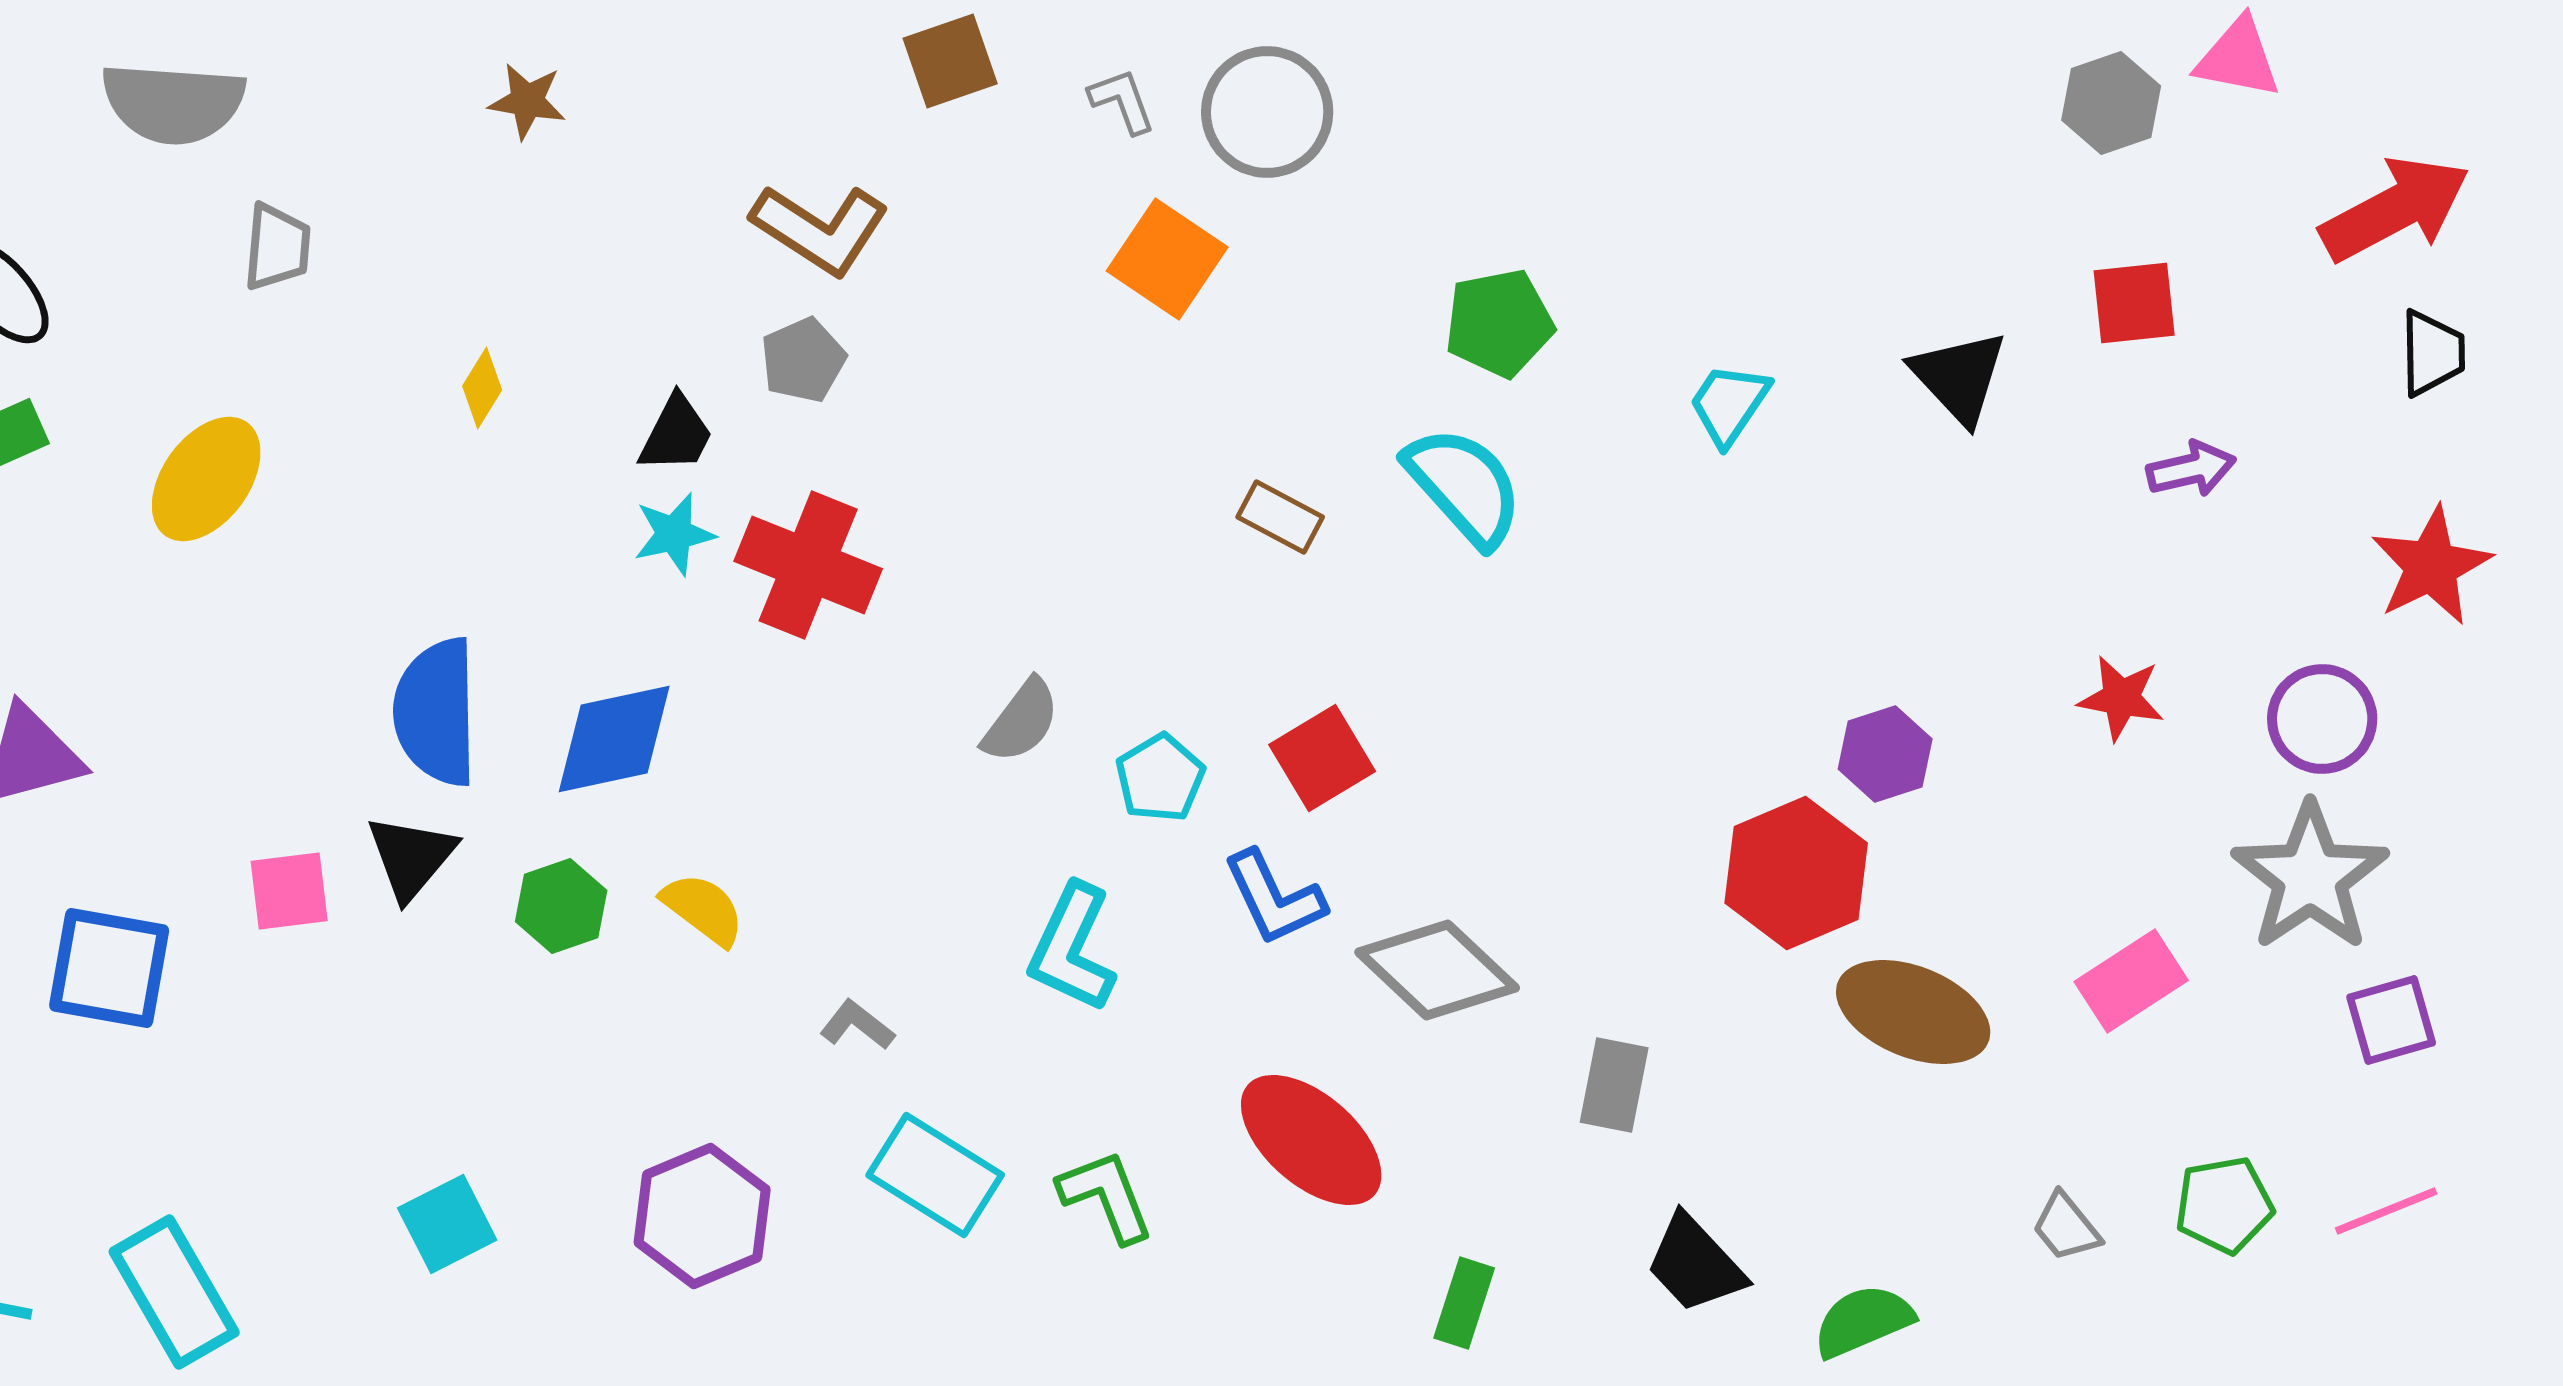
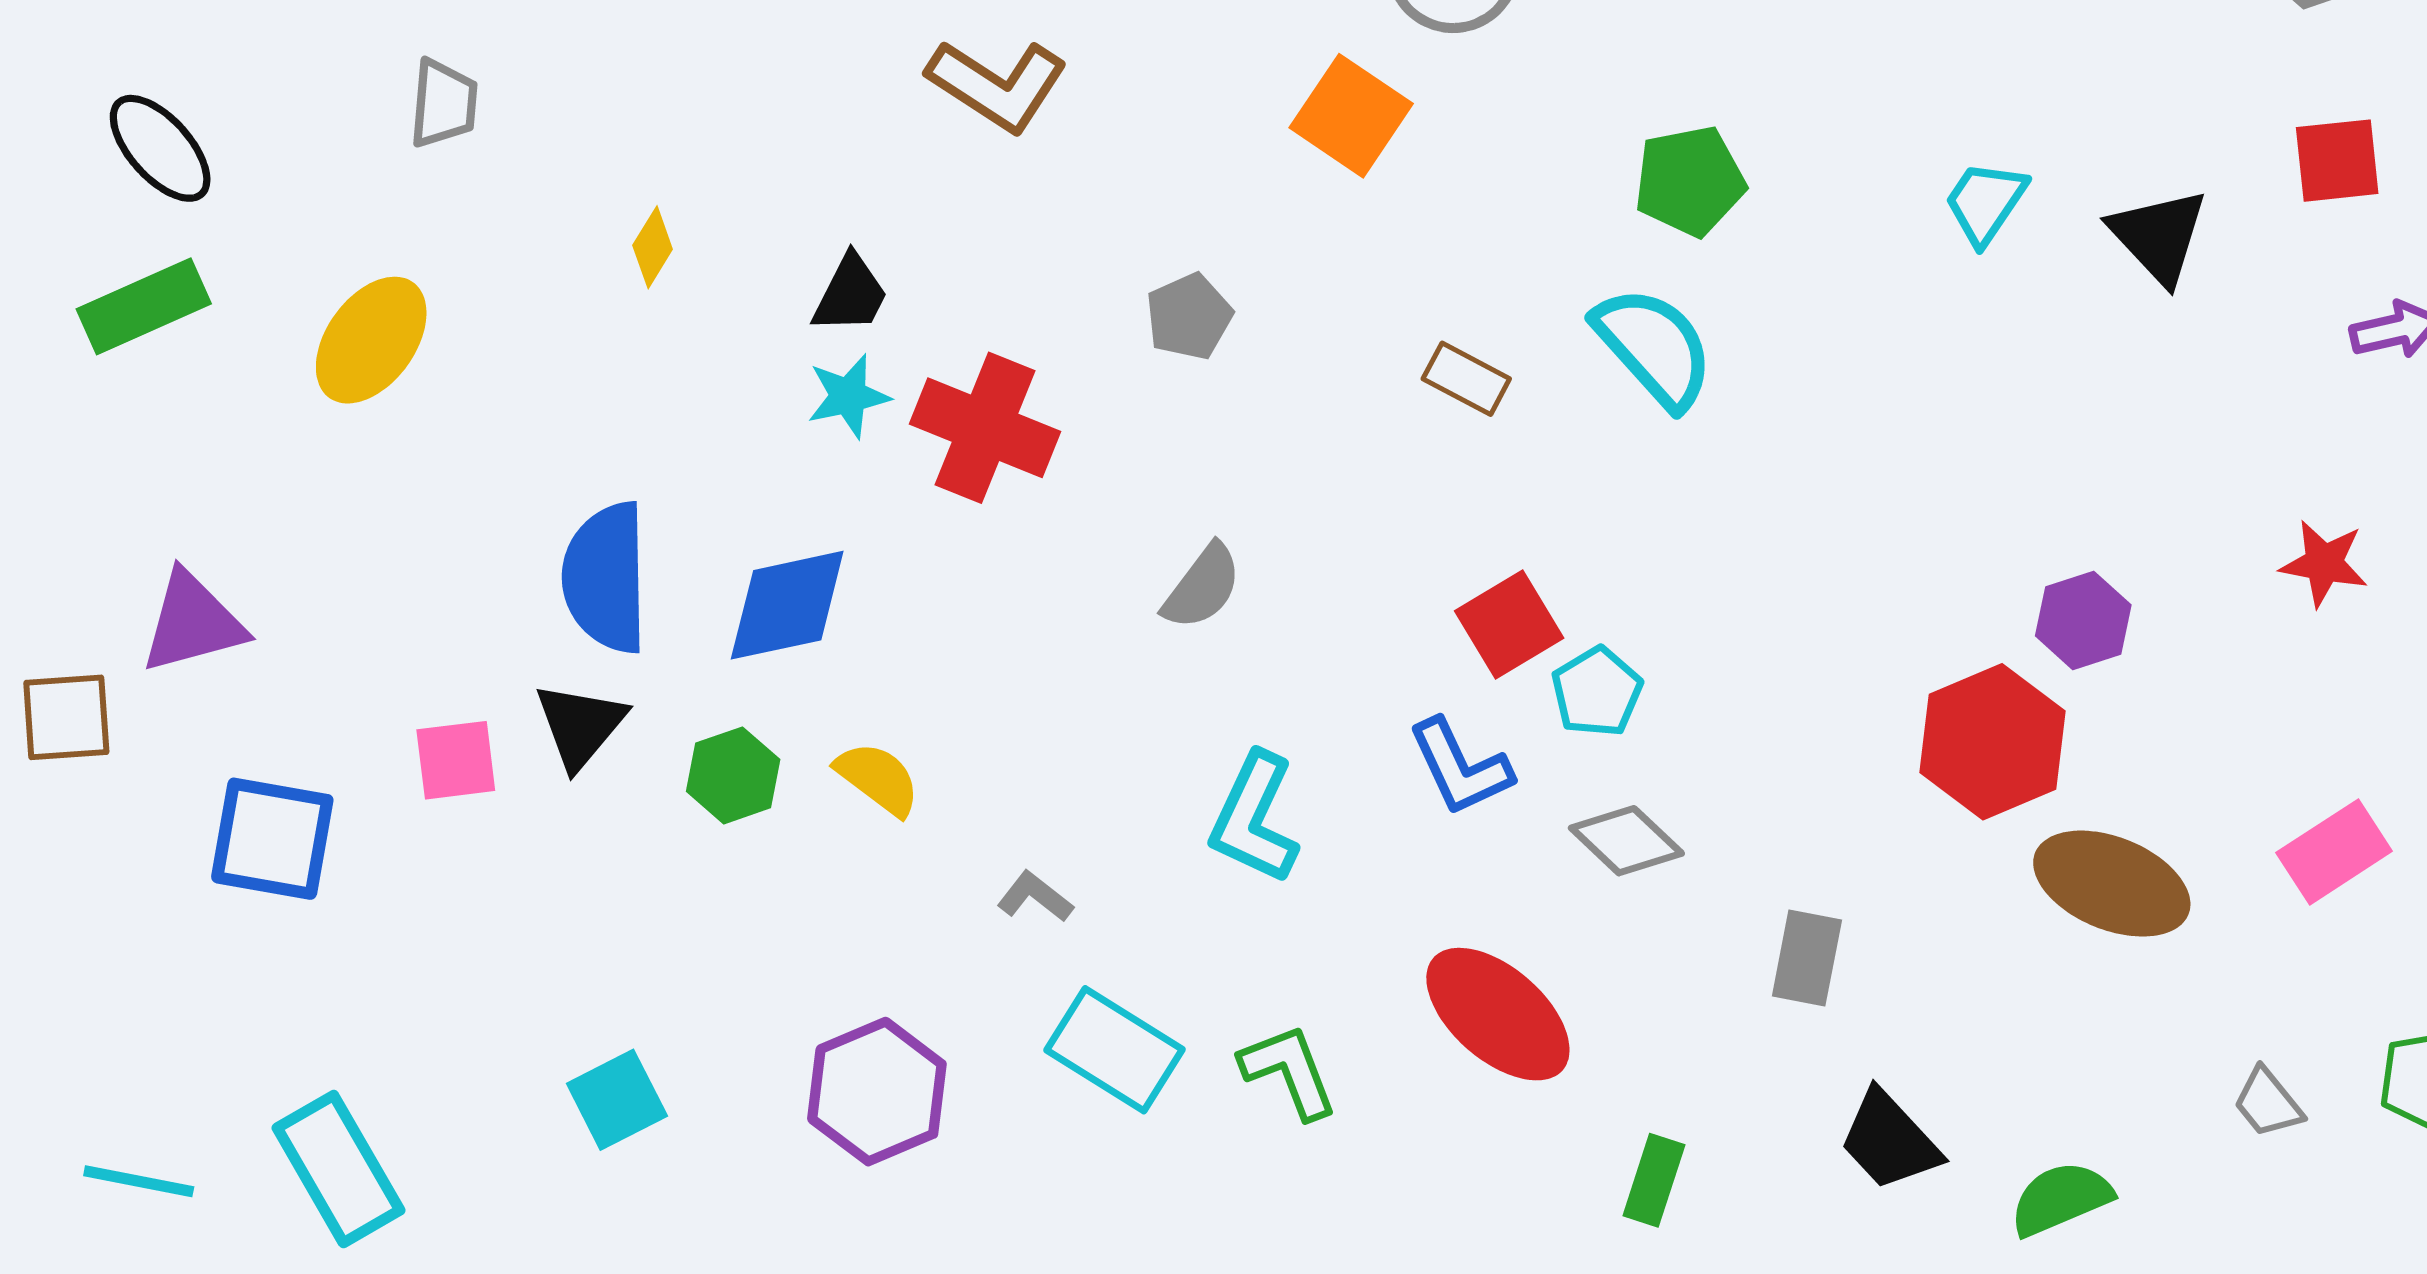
gray pentagon: (803, 360) -> (1189, 317), moved
cyan trapezoid: (1729, 404) -> (1985, 202), moved
cyan pentagon: (1160, 778) -> (1597, 692), moved
gray diamond: (1437, 970) -> (1626, 841), size x0.7

